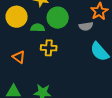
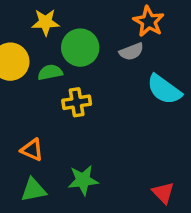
orange triangle: (19, 57) -> (32, 150), moved

